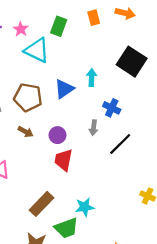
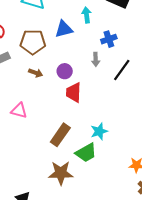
blue triangle: (64, 89) -> (64, 29), turned 30
blue cross: (112, 108) -> (109, 39), turned -35

